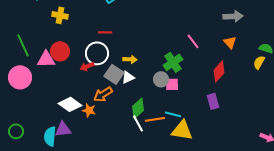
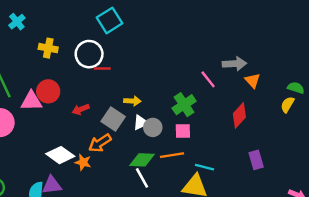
gray arrow: (233, 16) -> (235, 64), moved
white circle: (97, 53) -> (89, 54), moved
white triangle: (128, 77) -> (141, 123), moved
gray circle: (161, 79) -> (153, 127), moved
purple rectangle: (213, 101) -> (256, 160), moved
green diamond: (138, 108) -> (142, 160), turned 45
cyan line: (173, 114) -> (204, 167), moved
orange line: (155, 119) -> (172, 155), moved

